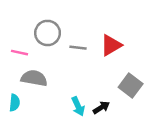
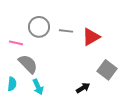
gray line: (78, 48) -> (66, 31), moved
gray semicircle: (34, 78) -> (28, 64), turned 35
cyan arrow: (78, 106) -> (38, 87), moved

